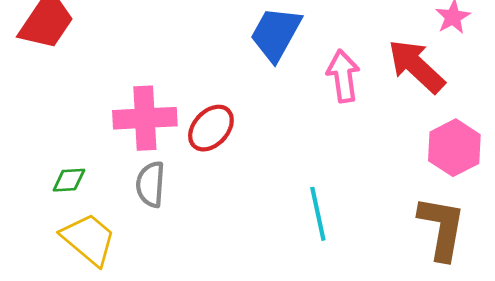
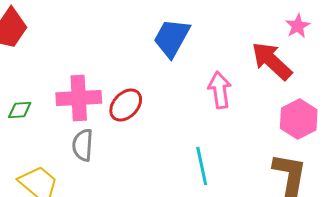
pink arrow: (343, 76) -> (220, 90), moved
green diamond: (69, 180) -> (20, 110), moved

